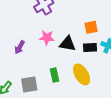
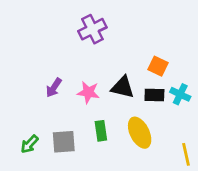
orange square: (91, 27) -> (158, 66), turned 32
pink star: (47, 38) -> (88, 92), moved

